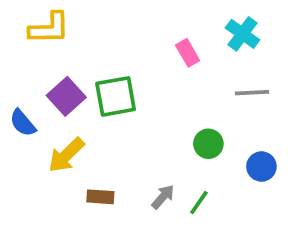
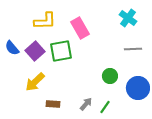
yellow L-shape: (49, 28) -> (45, 21), moved
pink rectangle: (188, 53) -> (80, 28), moved, size x1.5
blue semicircle: (23, 123) -> (12, 48), moved
blue circle: (261, 166) -> (138, 88), size x1.5

